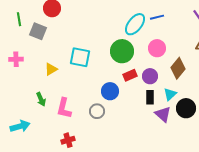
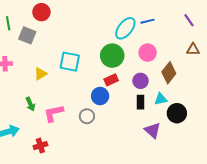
red rectangle: (130, 75) -> (111, 80), moved
cyan triangle: (170, 94) -> (161, 99), turned 32
pink L-shape: (64, 108) -> (54, 113), turned 65
purple triangle: (163, 114) -> (153, 130), moved
red cross: (68, 140) -> (40, 146), moved

